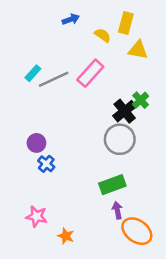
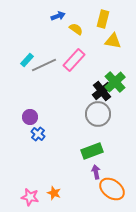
yellow semicircle: (103, 35) -> (76, 29), moved
green cross: (141, 100) -> (115, 82), size x1.5
pink star: (36, 216) -> (30, 197), moved

